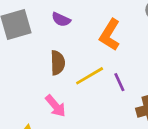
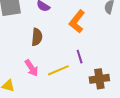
yellow line: (90, 76) -> (58, 70), moved

